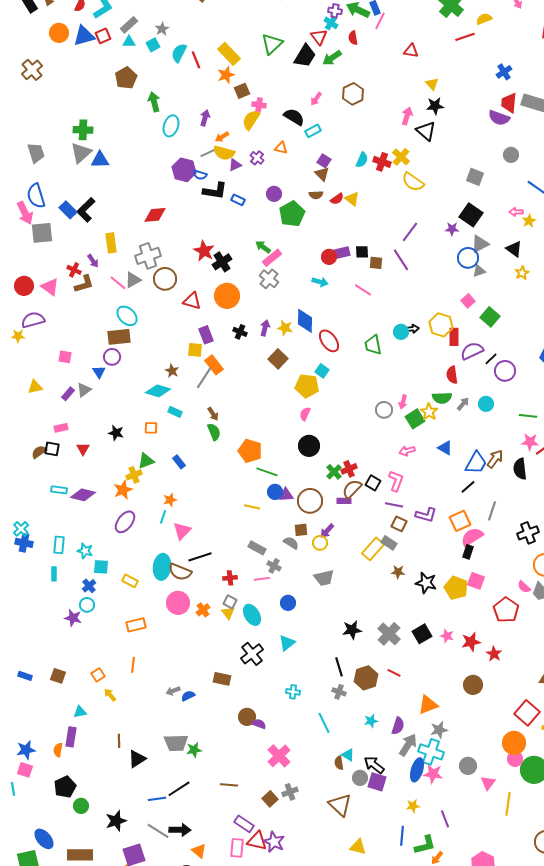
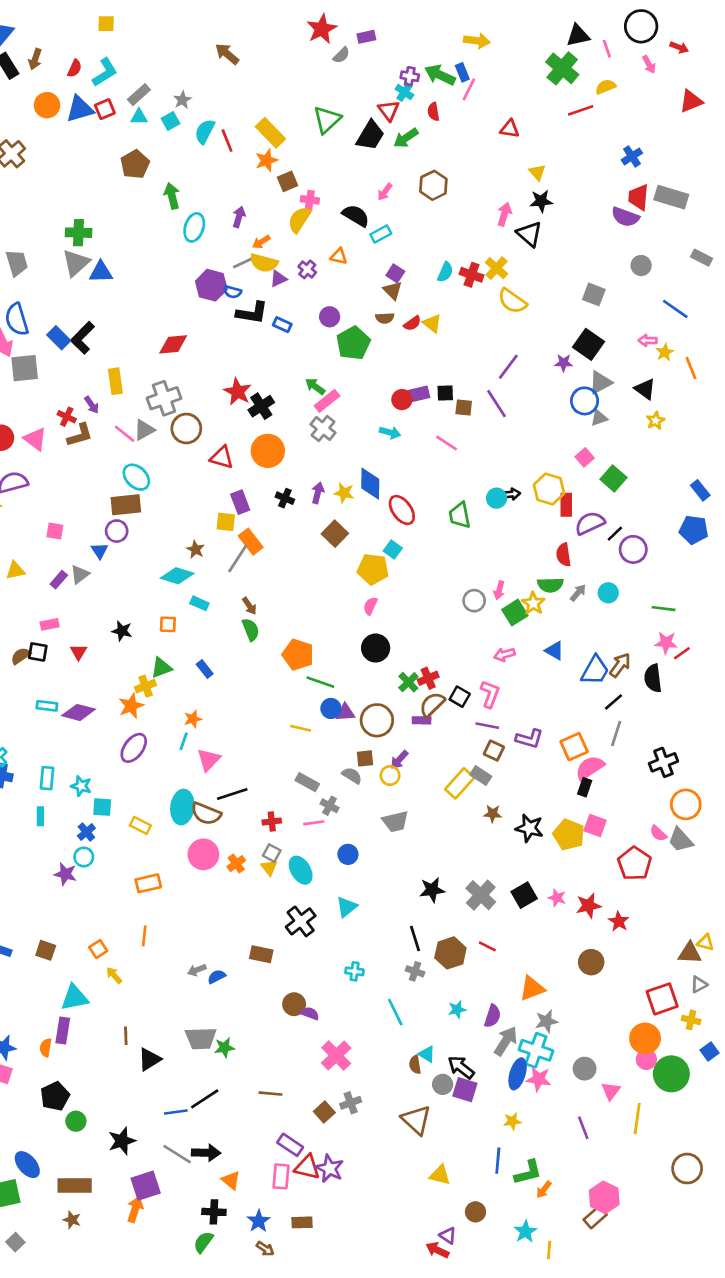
black line: (468, 487) -> (613, 702), moved
cyan triangle: (80, 712) -> (75, 998), size x1.6
red square: (527, 713) -> (662, 999), turned 30
purple line: (445, 819) -> (583, 1128), moved

